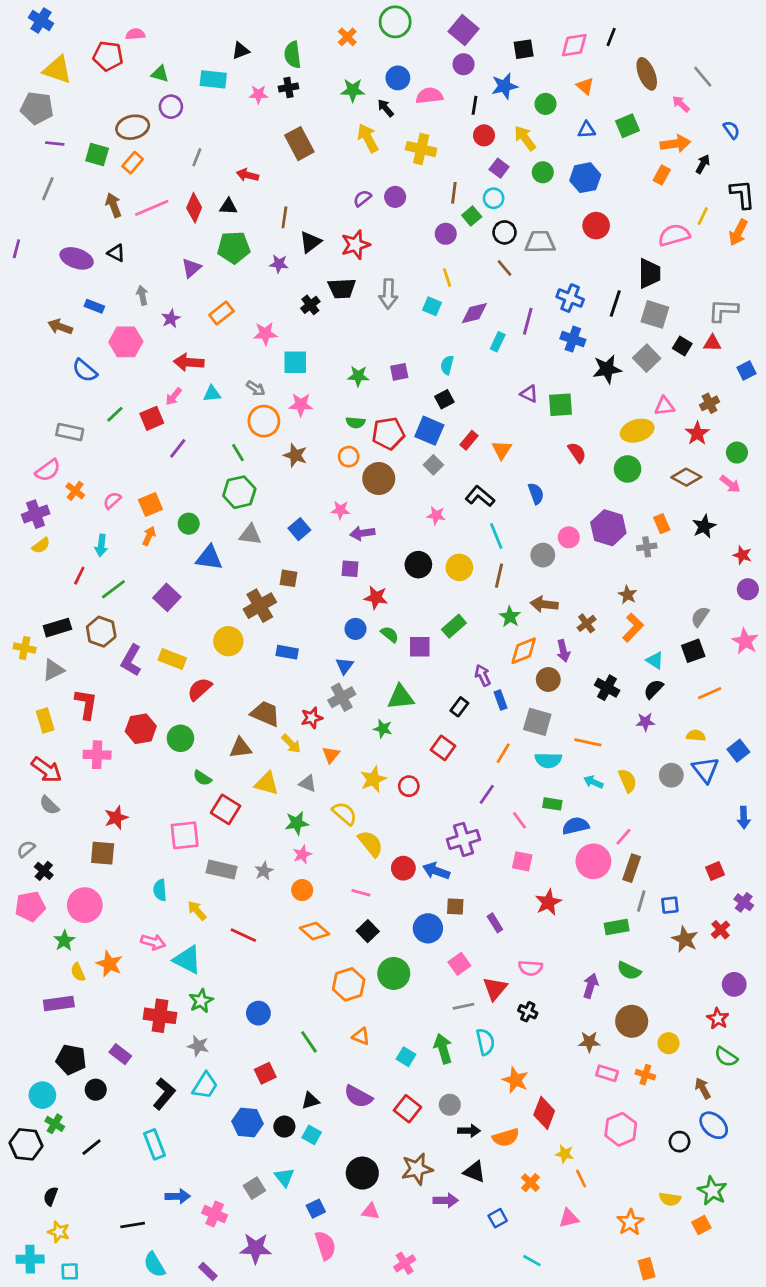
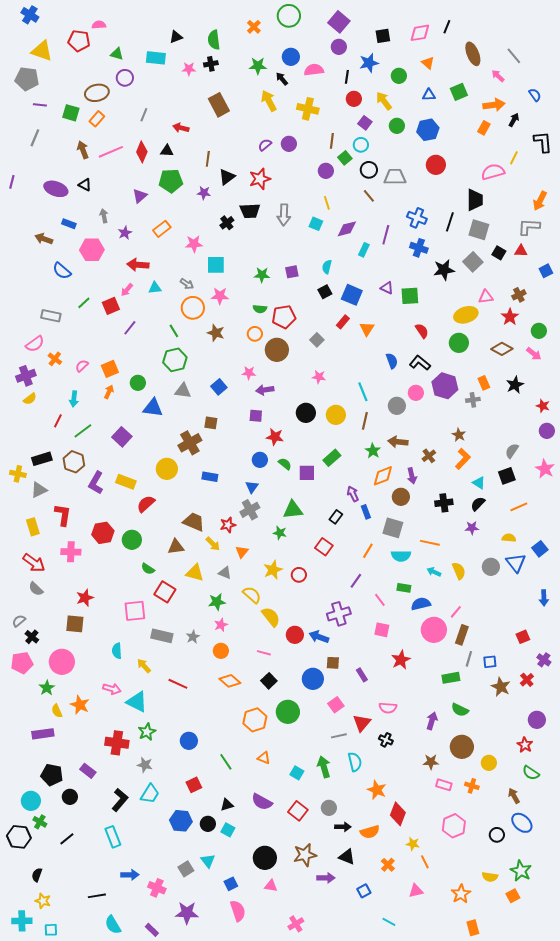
orange arrow: (738, 232) -> (540, 201), moved
blue square: (429, 431) -> (352, 295), moved
black L-shape: (480, 496) -> (420, 363), moved
black cross: (607, 688) -> (444, 503), turned -36

